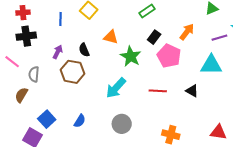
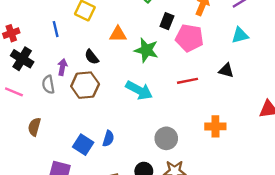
black cross: (26, 36) -> (22, 59), turned -36
cyan triangle: (211, 65) -> (240, 35), size x0.7
gray semicircle: (34, 74) -> (48, 85), moved
cyan arrow: (116, 88) -> (139, 90), turned -90
blue square: (47, 119) -> (83, 145), moved
gray circle: (122, 124) -> (166, 138), moved

